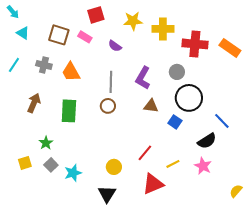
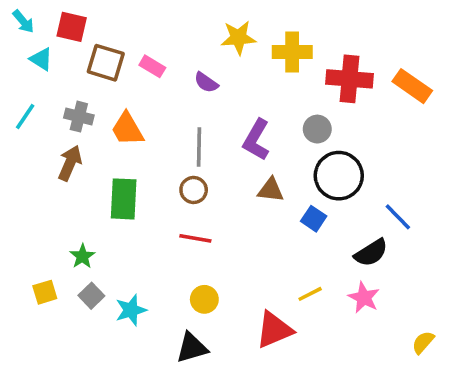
red square: (96, 15) -> (72, 27), moved, turned 30
brown arrow: (34, 103) -> (70, 163), moved
red line: (145, 153) -> (195, 238), moved, turned 60
black triangle: (107, 194) -> (192, 348), turned 42

